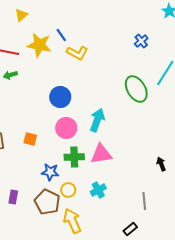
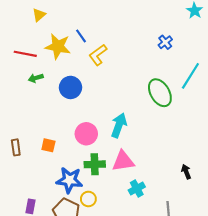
yellow L-shape: (77, 53) -> (98, 55), turned 115
green arrow: (10, 75) -> (36, 78), moved
blue circle: (60, 97) -> (70, 87), moved
blue star: (50, 172) -> (69, 180), size x1.4
cyan cross: (98, 190) -> (137, 188), moved

